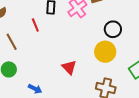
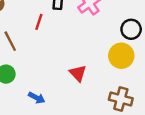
red line: (35, 25) -> (39, 22), turned 40

